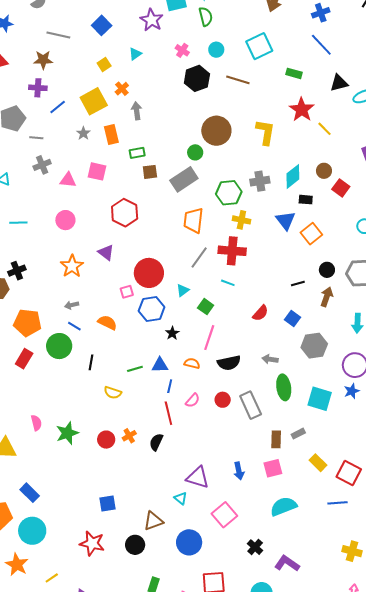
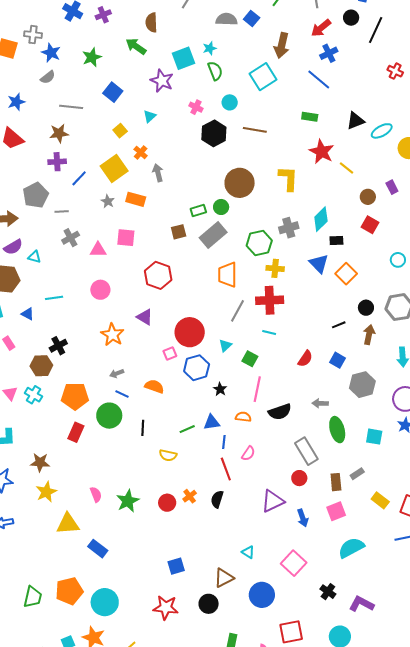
blue line: (321, 45) -> (319, 80), moved
cyan square: (259, 46) -> (263, 77), moved
orange rectangle: (111, 135) -> (136, 199), turned -54
green rectangle: (137, 153) -> (198, 211), moved
brown circle: (324, 171) -> (368, 197), moved
cyan square: (320, 399) -> (374, 437), size x0.7
red circle: (223, 400) -> (299, 478), moved
purple triangle: (198, 477) -> (273, 501), moved, turned -35
blue rectangle: (30, 493) -> (98, 549), moved

